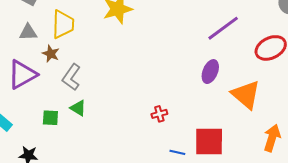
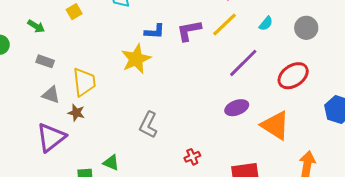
gray triangle: (28, 32) -> (51, 95), turned 30
purple ellipse: (210, 72) -> (237, 108), turned 55
gray L-shape: (71, 77) -> (148, 125), moved

